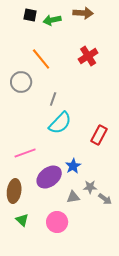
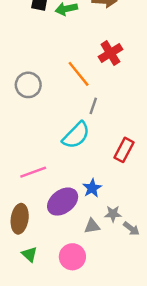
orange line: (41, 59) -> (79, 74), moved
gray line: (53, 99) -> (93, 106), moved

